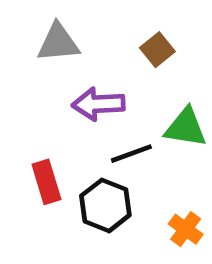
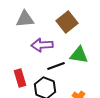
brown square: (157, 50) -> (67, 22), size x1.5

